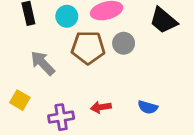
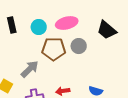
gray arrow: (43, 63) -> (30, 69), moved, turned 90

